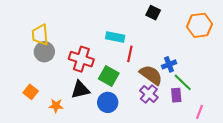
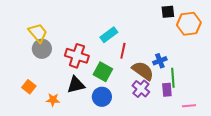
black square: (153, 13) -> (168, 12), moved, turned -32
yellow trapezoid: (40, 35) -> (38, 33), turned 145
cyan rectangle: (115, 37) -> (109, 35), turned -48
green line: (183, 82) -> (173, 78), turned 42
pink line: (200, 112) -> (189, 106), turned 64

